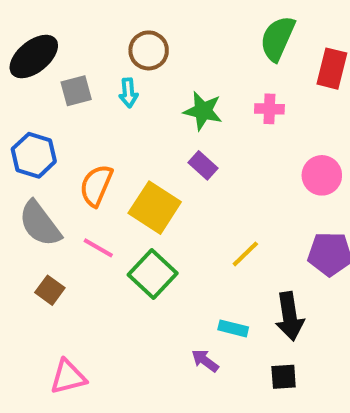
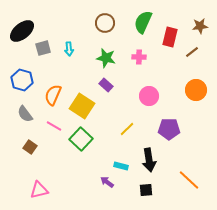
brown circle: (149, 50) -> (105, 23), moved
pink circle: (322, 175) -> (149, 96), moved
gray semicircle: (40, 224) -> (25, 114), size x0.7

